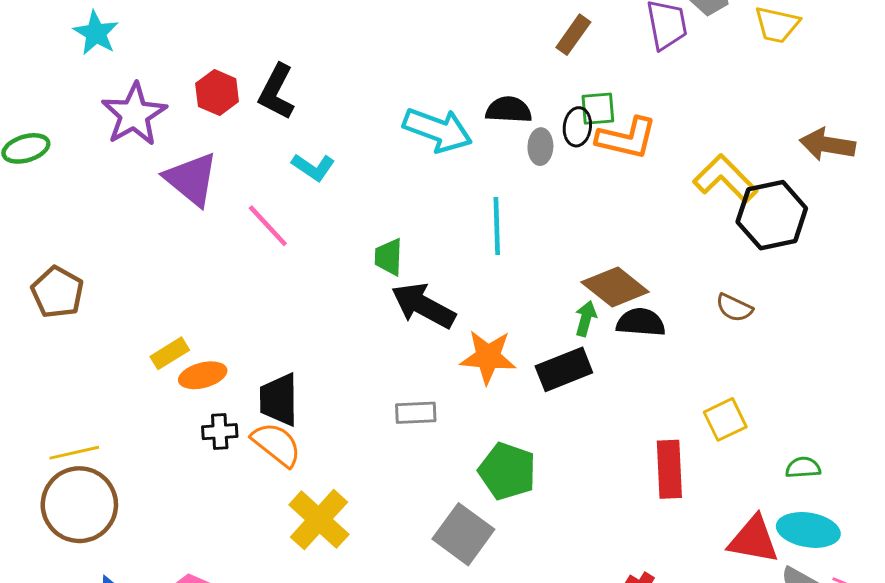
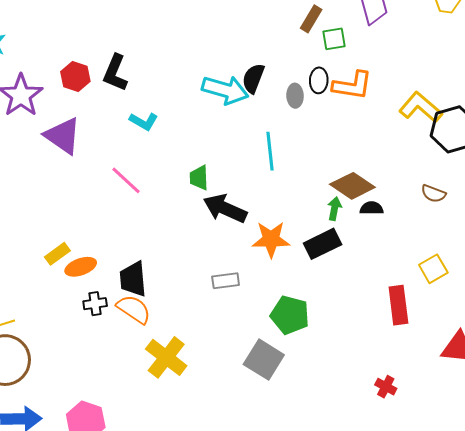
green square: (598, 109) -> (334, 39), moved
black semicircle: (509, 110) -> (253, 78), moved, turned -68
pink line: (268, 226) -> (126, 180), moved
black semicircle: (641, 322) -> (372, 208), size x0.7

